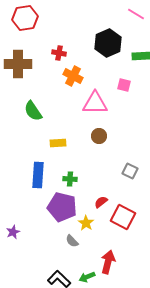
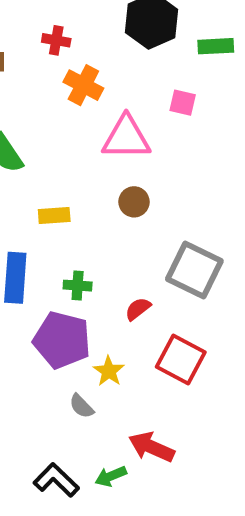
gray square: (130, 171) -> (194, 270), size x1.8
red semicircle: (101, 202) -> (138, 309), moved
red arrow: (108, 262) -> (152, 447), turned -80

